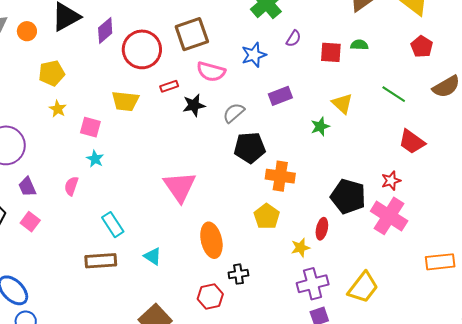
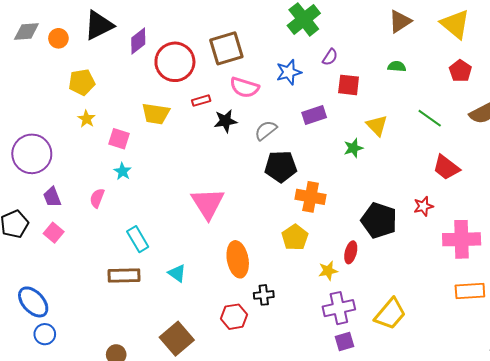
red square: (331, 52) -> (349, 85), moved
pink cross: (389, 216) -> (462, 239), moved, turned -36

